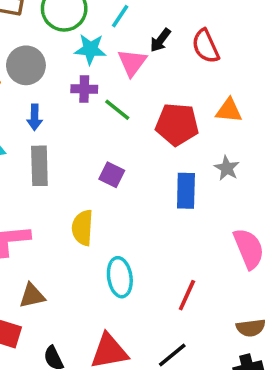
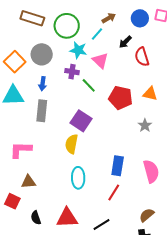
black arrow: (160, 40) -> (125, 42), moved
pink triangle: (132, 63) -> (100, 60), turned -30
purple square: (112, 175) -> (81, 121), size x1.5
blue rectangle: (186, 191) -> (118, 166), moved
yellow semicircle: (82, 228) -> (72, 144), moved
brown semicircle: (251, 328) -> (147, 215), turned 140

